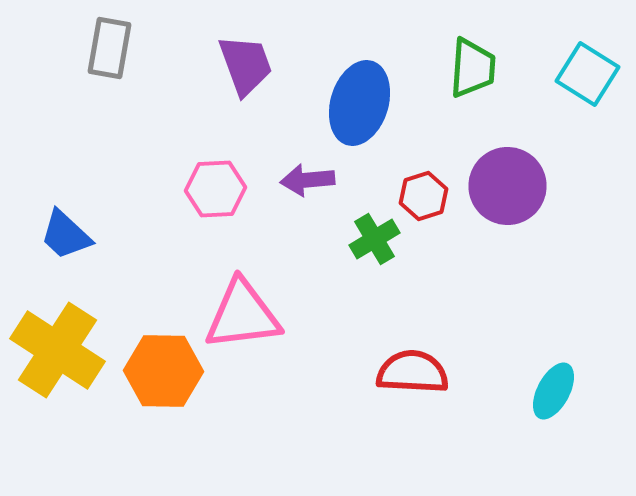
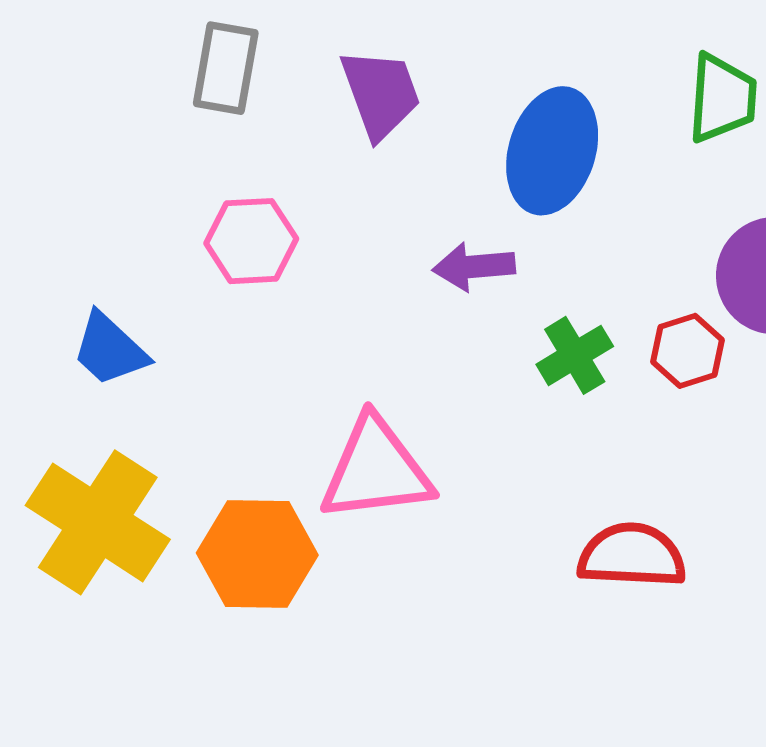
gray rectangle: (110, 48) -> (226, 68), moved
pink hexagon: (216, 189) -> (251, 241), moved
red hexagon: (424, 196) -> (688, 351), moved

